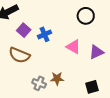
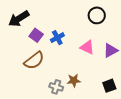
brown semicircle: (19, 55) -> (34, 61), turned -55

